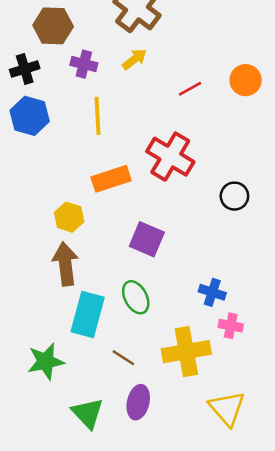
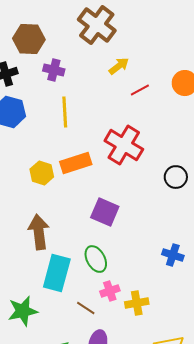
yellow arrow: (134, 59) -> (119, 66), moved
yellow hexagon: (69, 217) -> (42, 173), moved
blue cross: (212, 292) -> (173, 255), moved
pink cross: (231, 326) -> (110, 291), moved, turned -30
yellow cross: (186, 352) -> (137, 303), size x0.6

